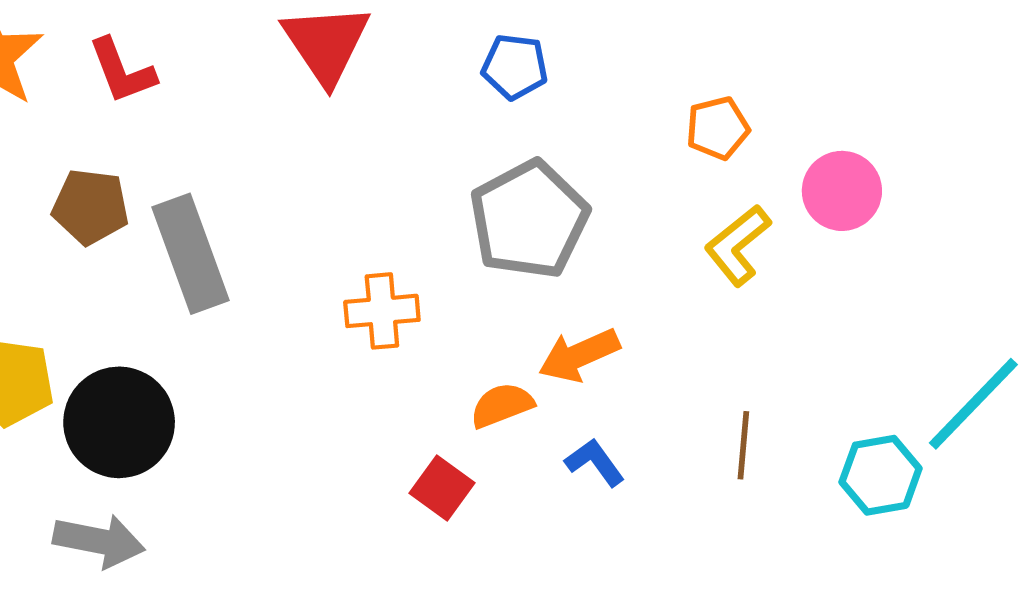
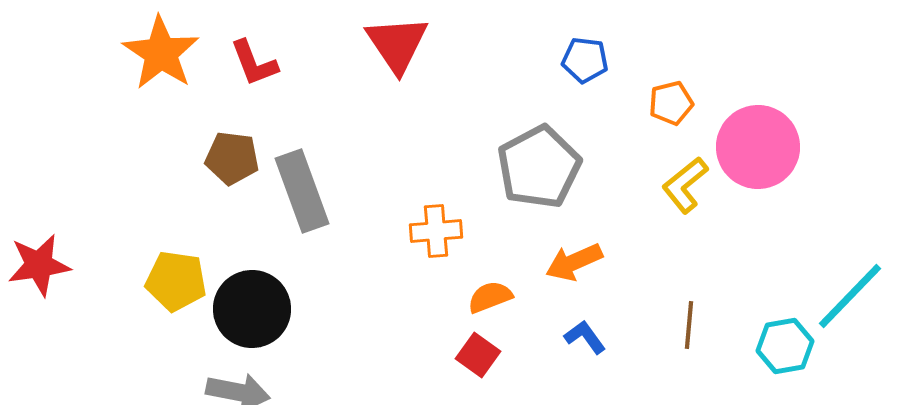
blue pentagon: (515, 67) -> (585, 60), moved
pink circle: (842, 191) -> (758, 147), size x1.5
orange semicircle: (502, 405) -> (490, 297), moved

